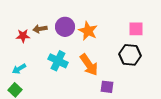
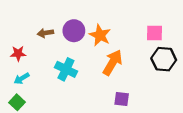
red star: (23, 36) -> (18, 53), moved
black hexagon: (130, 55) -> (164, 59), moved
orange arrow: (89, 65) -> (113, 63), moved, turned -115

